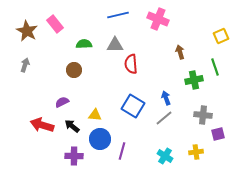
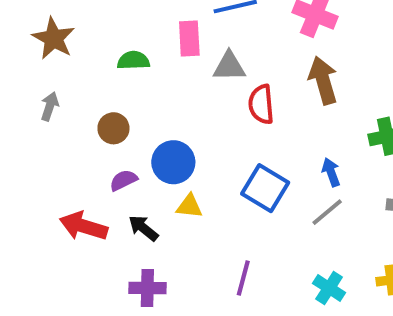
pink rectangle: (55, 24) -> (189, 38), moved, turned 36
green semicircle: (84, 44) -> (133, 60), moved
brown arrow: (180, 52) -> (323, 80), moved, size x1.6
brown circle: (74, 70) -> (113, 128), moved
blue circle: (100, 139) -> (173, 162), moved

